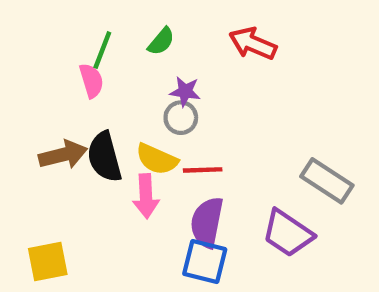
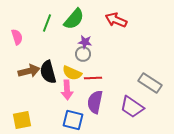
green semicircle: (161, 41) -> (74, 19), size x1.6
pink semicircle: (91, 81) -> (17, 37), moved
blue square: (205, 262) -> (73, 120), moved

